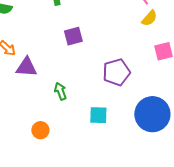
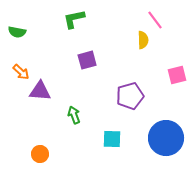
yellow semicircle: (149, 18) -> (143, 40), moved, turned -42
orange circle: (40, 130) -> (40, 154), moved

